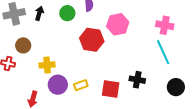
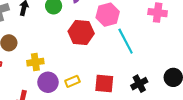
cyan line: (163, 52) -> (126, 41), moved
black cross: (137, 80) -> (139, 84), moved, turned -35

